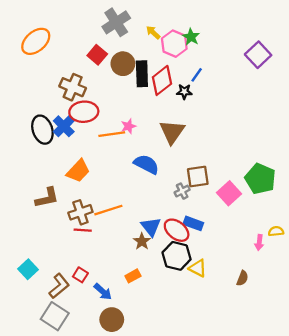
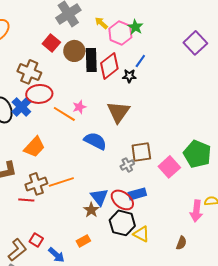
orange line: (112, 134) -> (64, 114), turned 40
blue rectangle: (193, 223) -> (137, 194), turned -36
red line: (83, 230) -> (26, 200), moved
pink arrow: (259, 242) -> (196, 211), size x1.5

